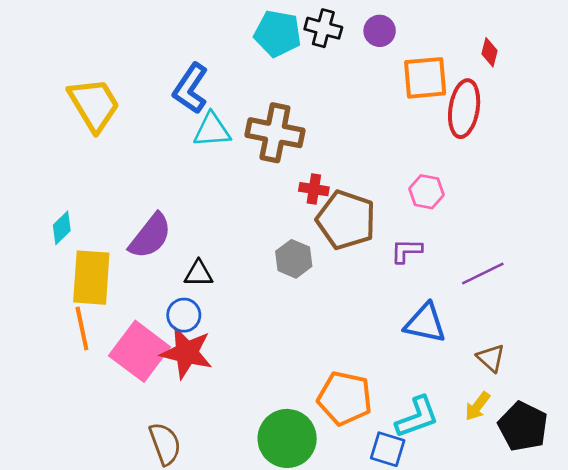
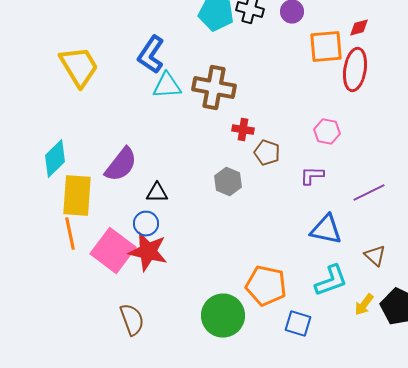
red diamond: (490, 52) -> (359, 28), moved, turned 60
brown pentagon: (346, 220) -> (267, 153), size x0.6
cyan diamond: (62, 228) -> (55, 159), size x1.5
yellow arrow: (477, 406) -> (364, 305), moved
cyan L-shape: (417, 417) -> (331, 281), moved

